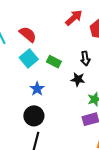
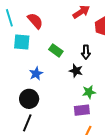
cyan square: (29, 58) -> (22, 42), moved, turned 36

